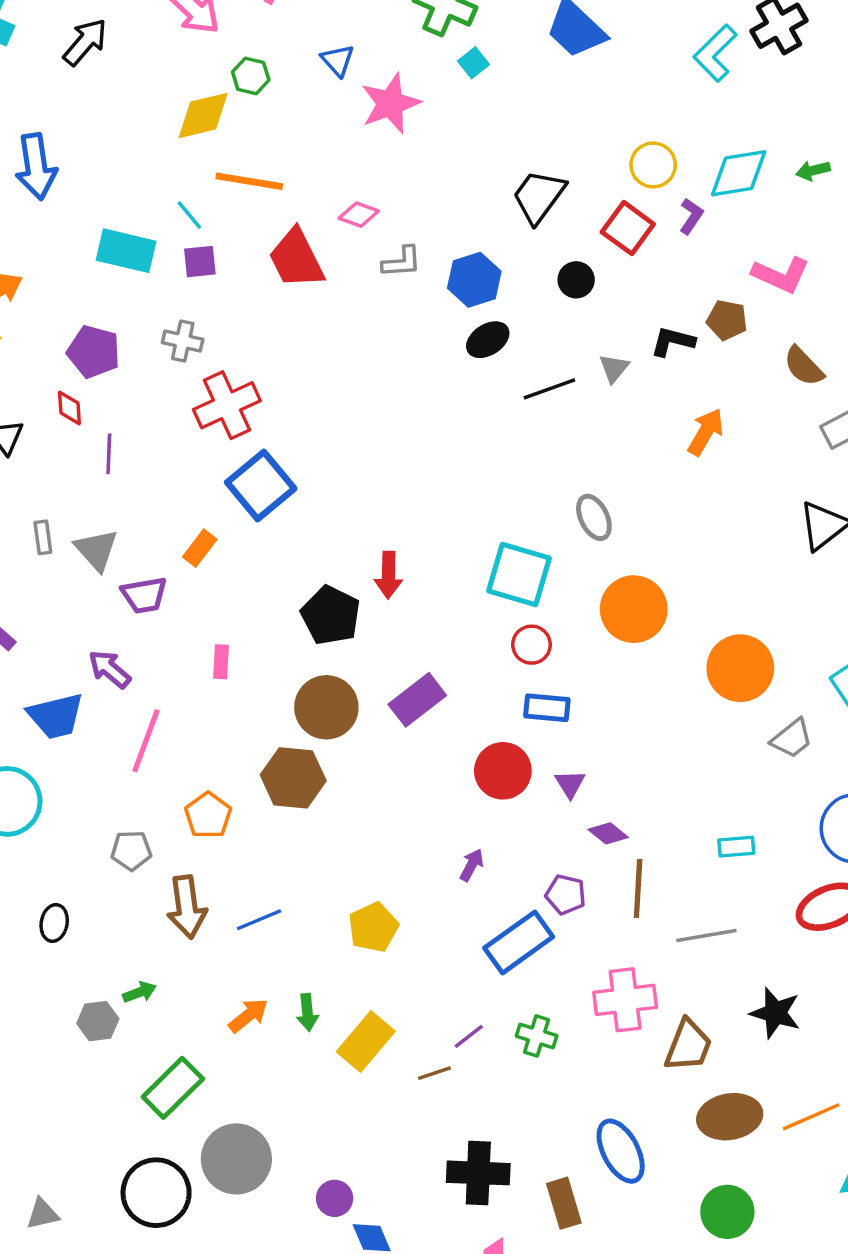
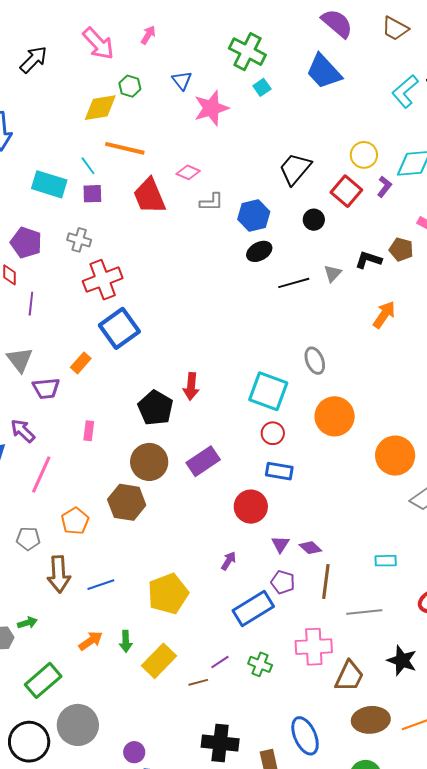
purple triangle: (570, 784) -> (280, 544), moved
yellow pentagon: (373, 927) -> (168, 594), size x1.4

